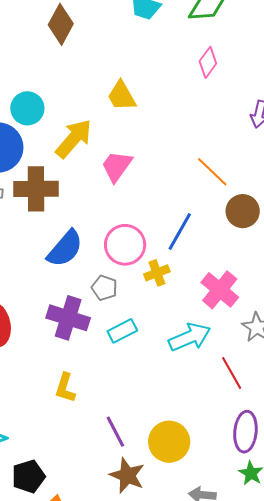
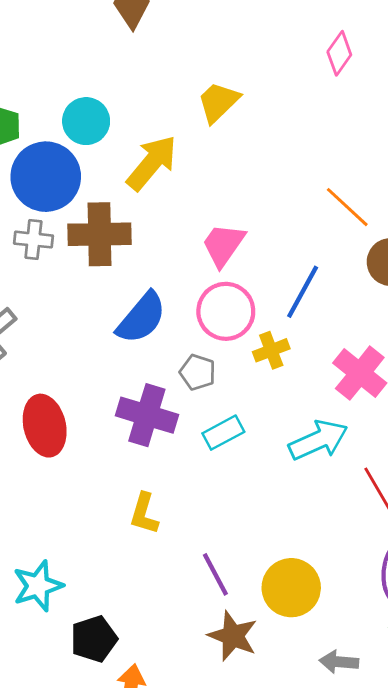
yellow trapezoid: (122, 96) -> (218, 102), turned 76
pink trapezoid: (117, 166) -> (223, 245), moved

